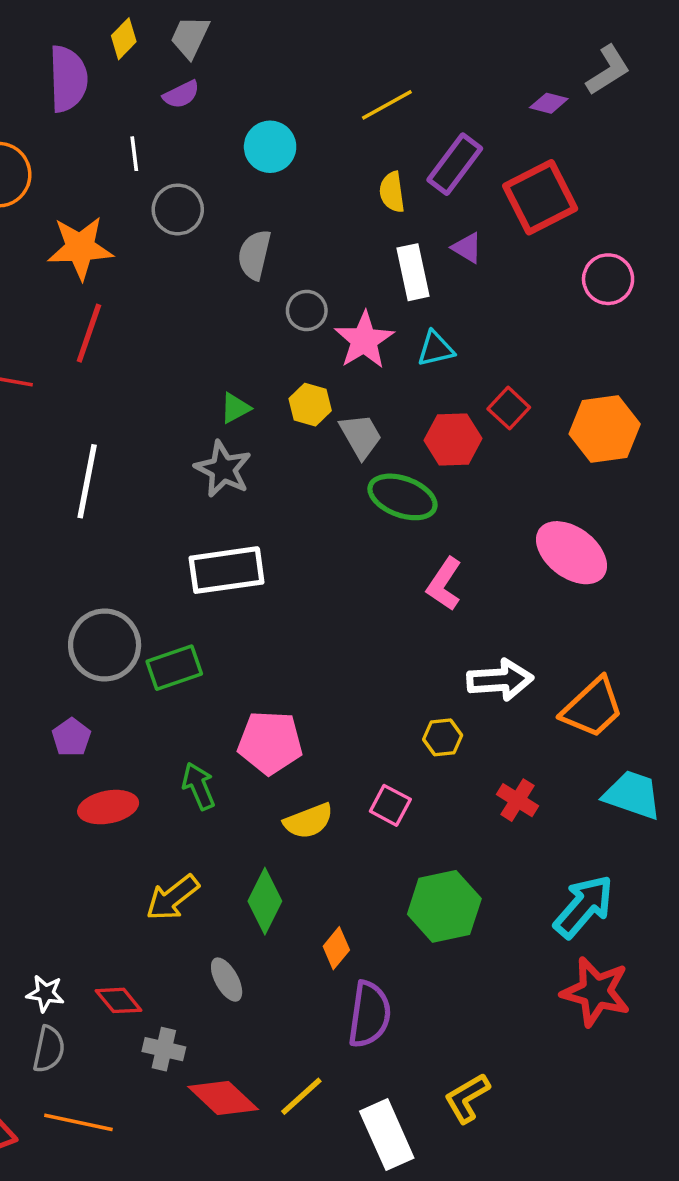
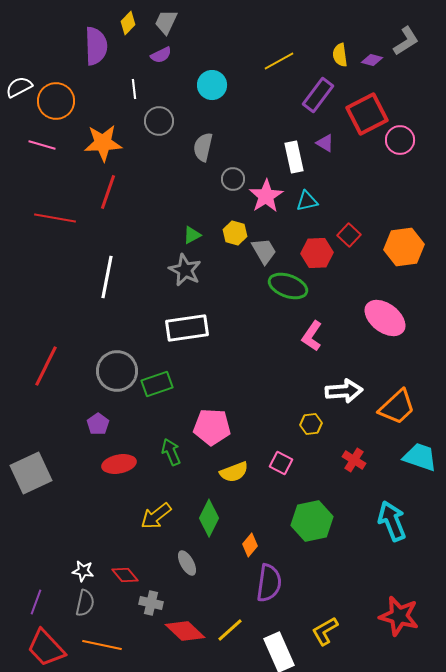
yellow semicircle: (392, 192) -> (340, 55), moved
pink circle: (608, 279) -> (400, 140), moved
cyan arrow: (584, 906) -> (392, 521), turned -63
red star: (596, 992) -> (399, 616), moved

